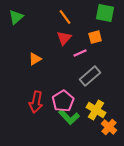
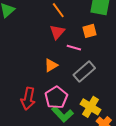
pink line: (80, 53) -> (74, 48), turned 40
orange triangle: (35, 59) -> (51, 65), moved

